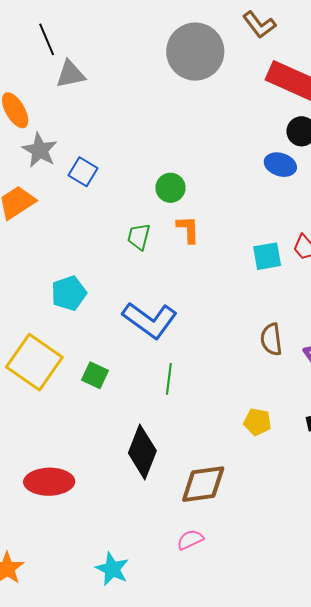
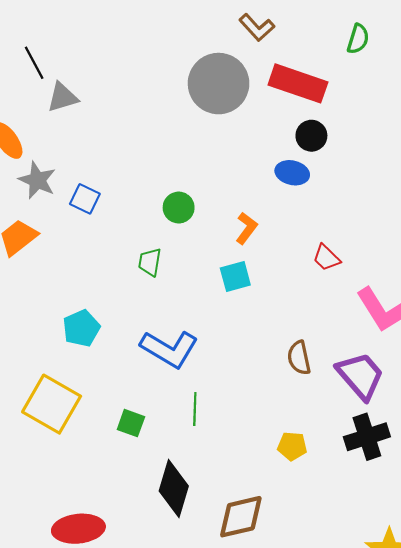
gray circle: (195, 52) -> (219, 84), moved
orange L-shape: (188, 229) -> (246, 228), moved, turned 44
cyan square: (267, 256) -> (235, 276), moved
green square: (95, 375) -> (131, 423), moved

